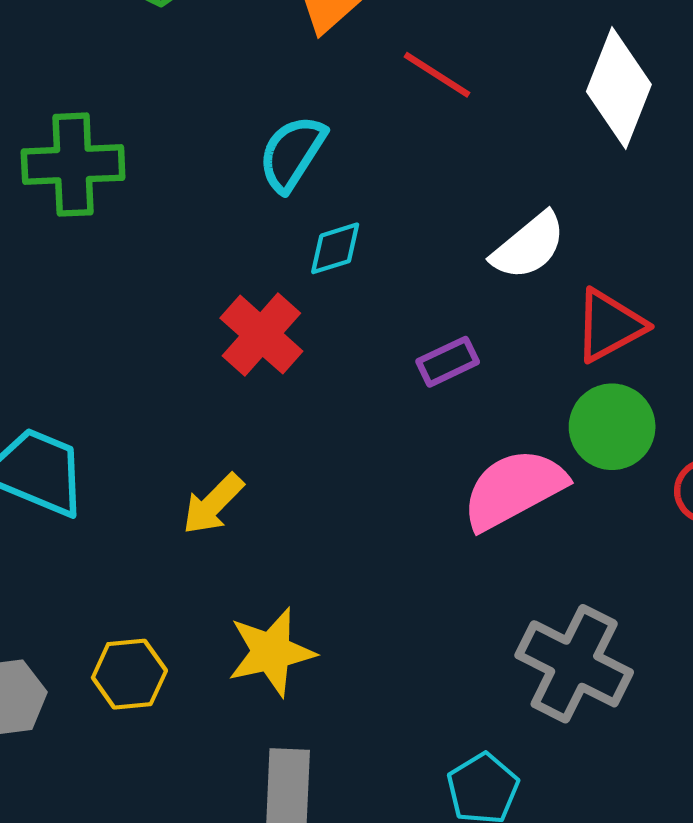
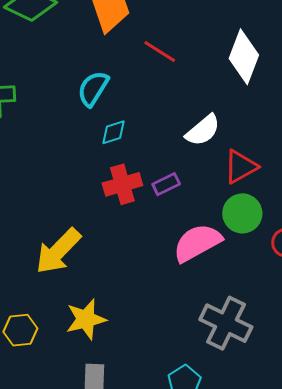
red cross: (261, 335) -> (122, 184), moved, turned 33
yellow arrow: (213, 504) -> (58, 251), size x1.6

